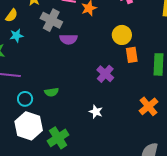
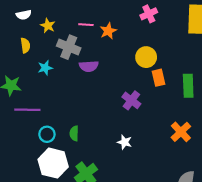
yellow semicircle: (12, 16) -> (25, 45), turned -40
cyan star: (16, 36) -> (45, 68), moved
green semicircle: (51, 92) -> (74, 133), moved, turned 104

